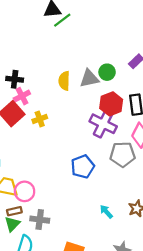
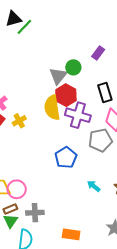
gray triangle: (89, 78) -> (58, 76), turned -30
yellow semicircle: (64, 81) -> (52, 108), moved, size x1.4
red hexagon: (111, 104) -> (66, 95), moved
cyan arrow: (106, 212) -> (94, 186), moved

